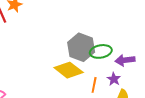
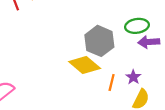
green ellipse: (101, 51) -> (137, 26), moved
purple arrow: (125, 60) -> (149, 42), moved

